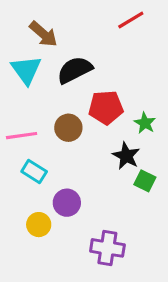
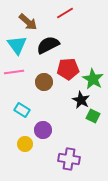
red line: (131, 20) -> (65, 13), moved
green star: (145, 123) -> (93, 79), size x1.5
pink line: (22, 136) -> (14, 72), moved

